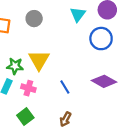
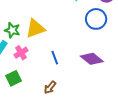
yellow triangle: (39, 60) -> (35, 28), turned 30
pink cross: (28, 88) -> (21, 53), turned 32

